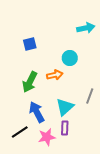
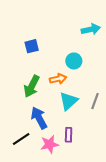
cyan triangle: (65, 107) -> (69, 101), moved

